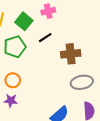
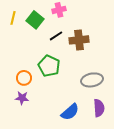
green pentagon: (15, 47) -> (49, 66), moved, turned -30
brown cross: (71, 54) -> (79, 40), moved

